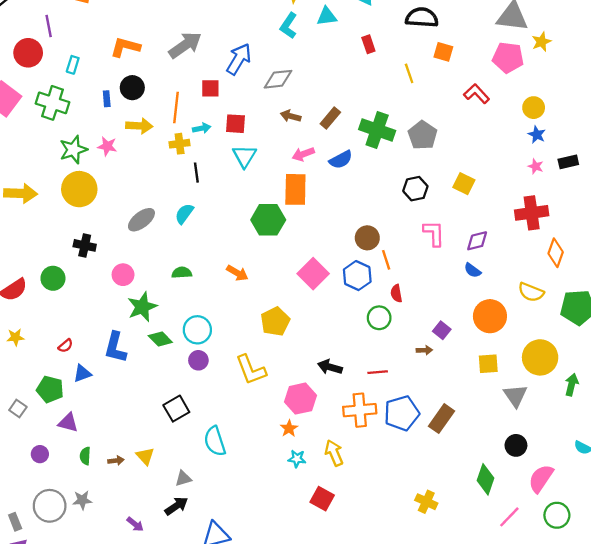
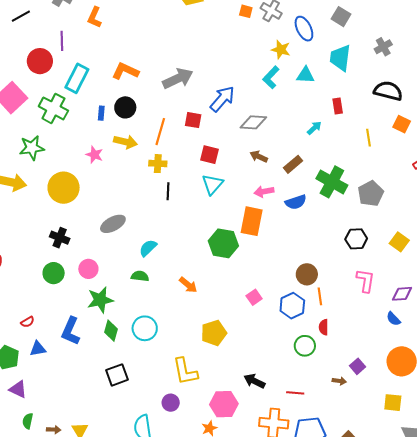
cyan rectangle: (73, 65) -> (77, 78), size x1.8
cyan arrow: (202, 128) -> (314, 128), moved, turned -42
green star: (73, 150) -> (32, 148), moved
cyan semicircle: (184, 214) -> (148, 248), moved
pink square: (313, 274) -> (254, 297), size x0.6
green circle: (53, 278) -> (54, 273), moved
green diamond: (160, 339) -> (111, 331), turned 50
purple circle: (198, 360) -> (171, 403), moved
black square: (176, 409) -> (117, 375), moved

